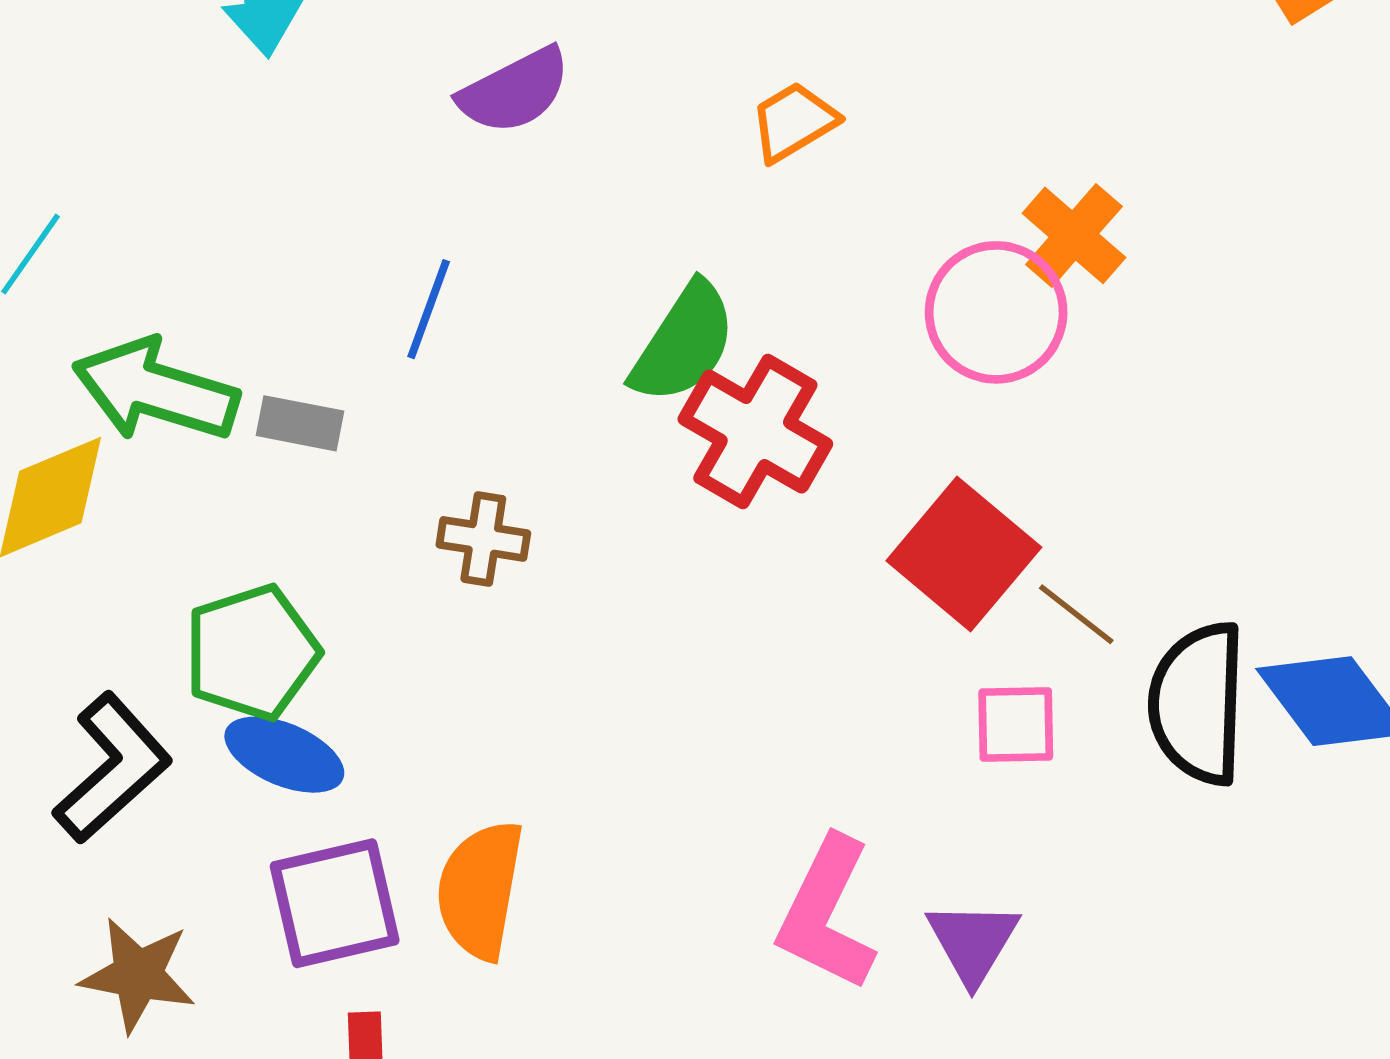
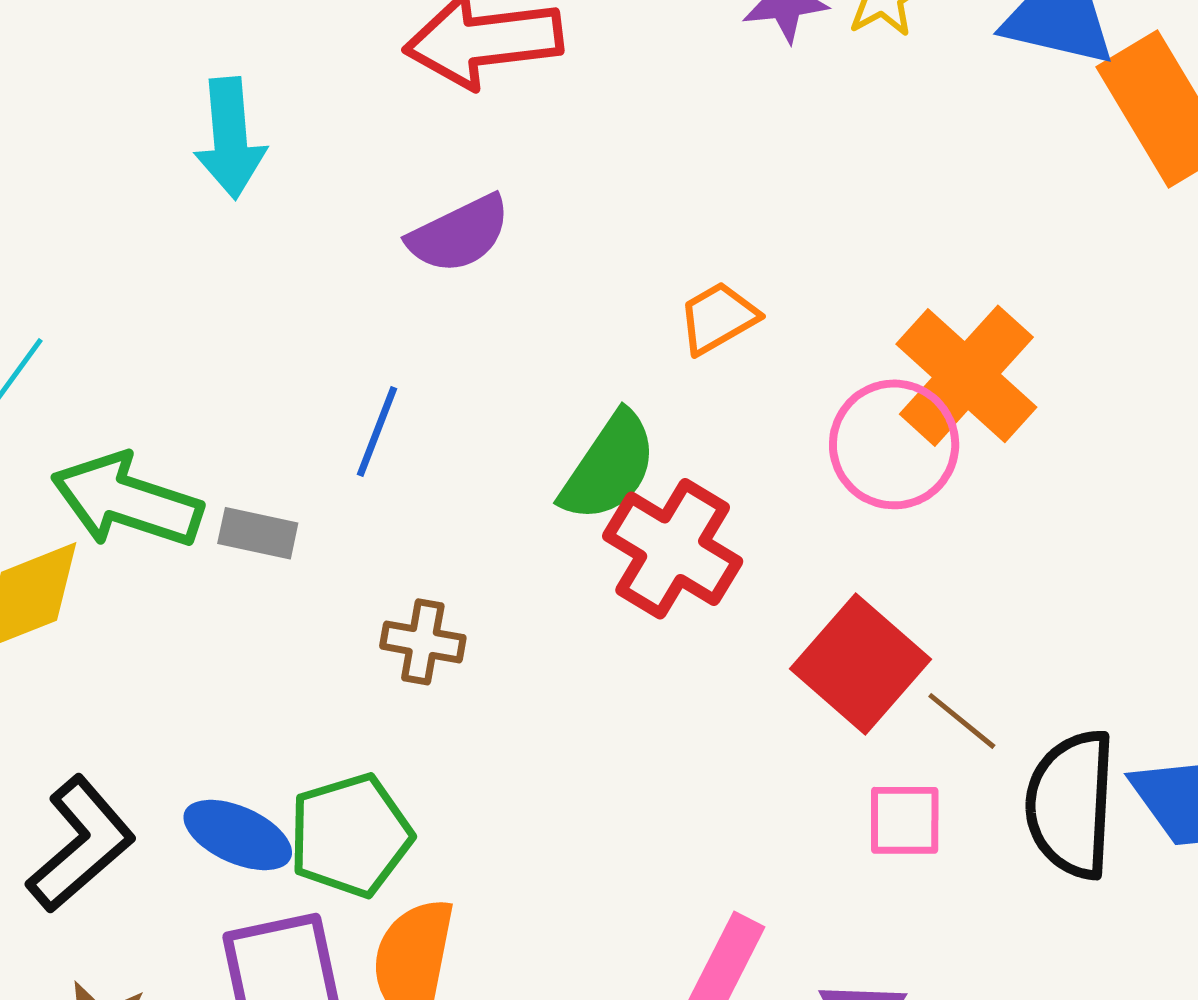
orange trapezoid: (794, 122) -> (718, 318), moved
orange cross: (1074, 235) -> (966, 376), size x1.5
green pentagon: (252, 652) -> (350, 835), moved

